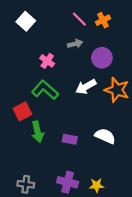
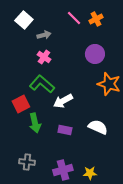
gray arrow: (75, 44) -> (44, 35), moved
white arrow: (86, 87) -> (63, 101), moved
purple cross: (68, 182) -> (63, 170), turned -30
gray cross: (26, 184) -> (27, 162), moved

